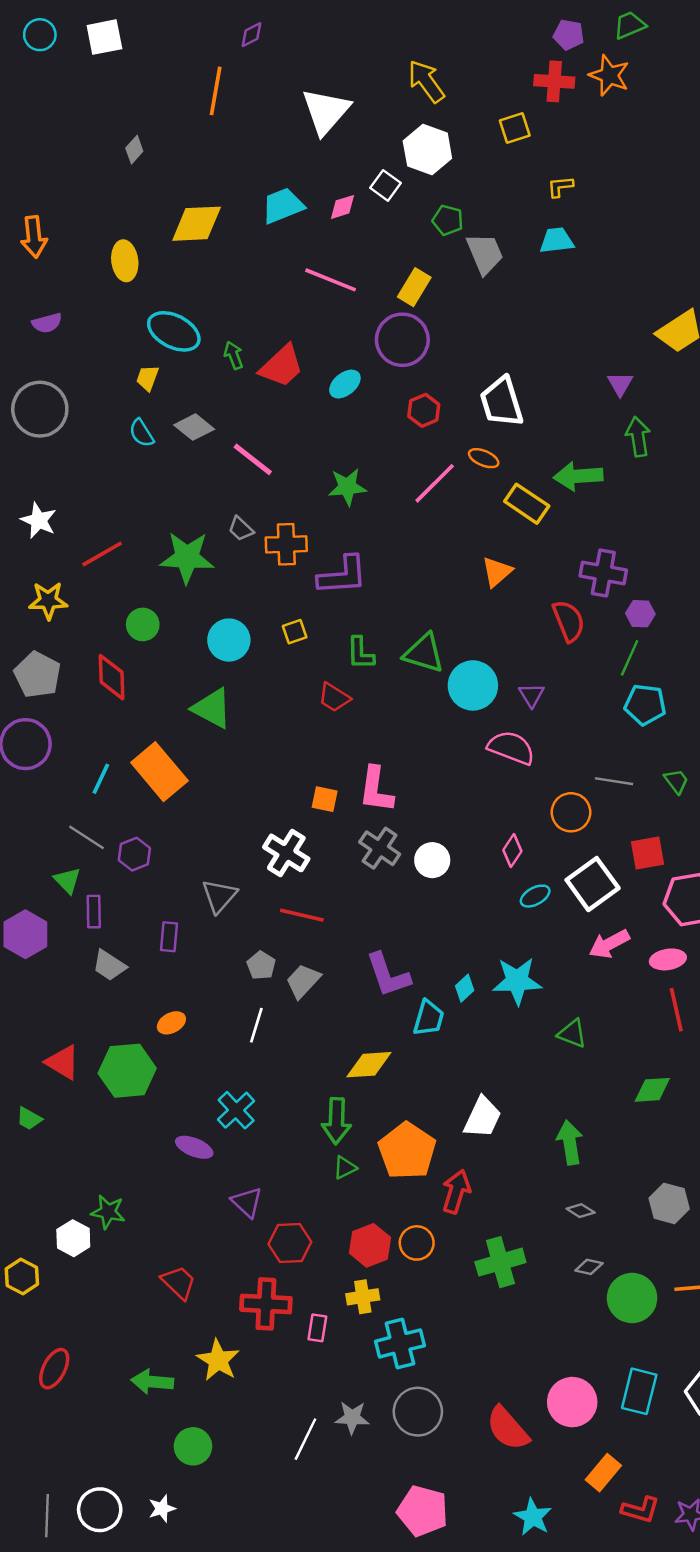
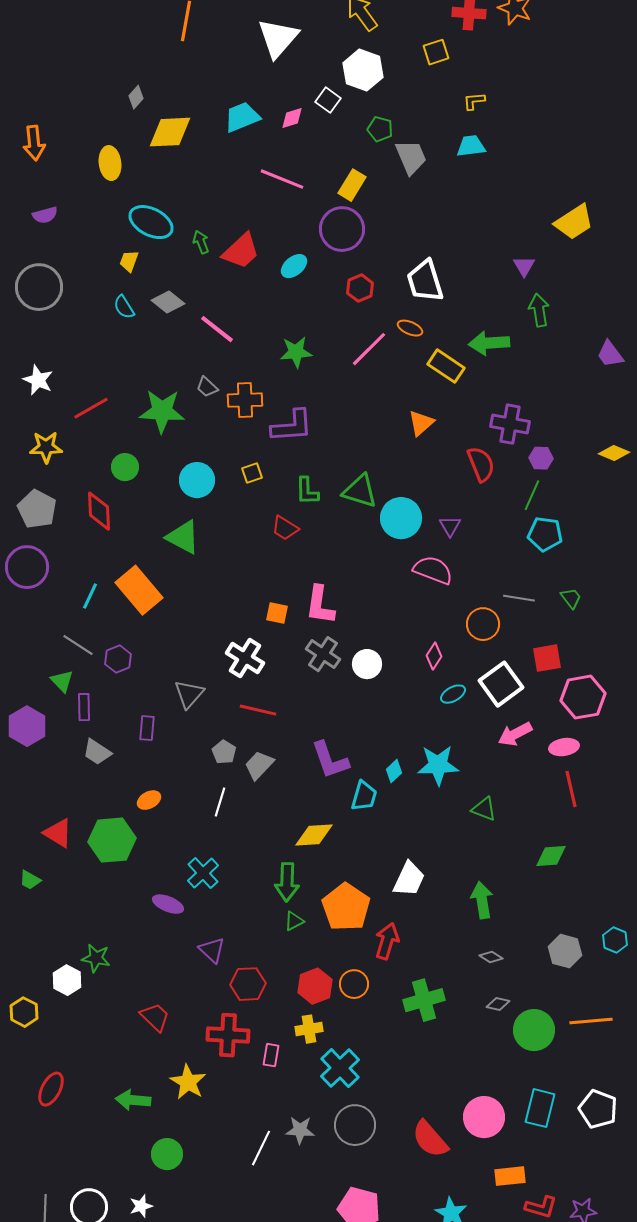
gray diamond: (134, 150) -> (136, 97), moved
cyan cross: (400, 1343) -> (340, 1068), turned -30
orange rectangle: (603, 1473) -> (510, 1176), turned 44

